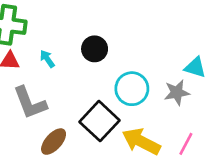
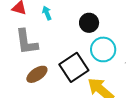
black circle: (95, 49) -> (89, 23), moved

